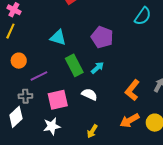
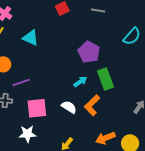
cyan triangle: (58, 38) -> (31, 38), moved
green rectangle: (74, 65) -> (106, 79), moved
orange L-shape: (132, 90) -> (92, 105), moved

